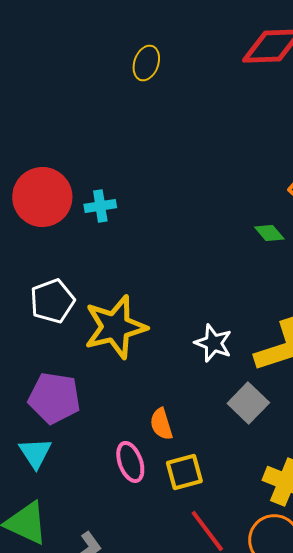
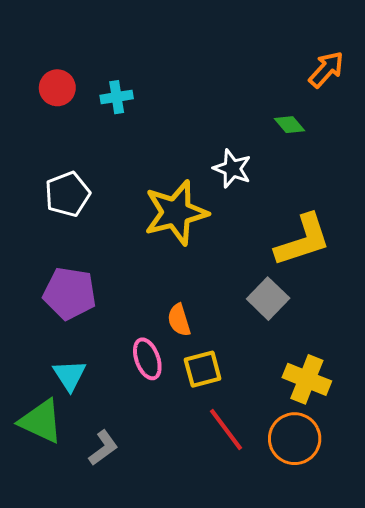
red circle: (42, 197) -> (57, 88), size x0.6
yellow star: (115, 327) -> (176, 213), moved
white star: (213, 343) -> (232, 169), moved
cyan triangle: (35, 453) -> (70, 375), moved

